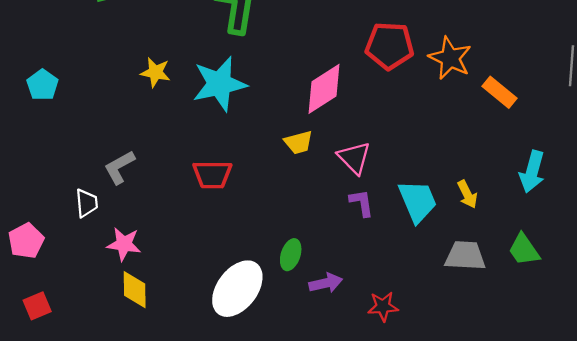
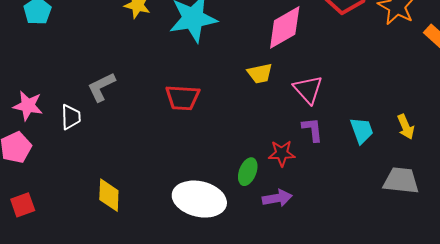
cyan trapezoid: (418, 201) -> (362, 131), size x0.7
pink star: (124, 244) -> (28, 106), moved
white ellipse: (237, 289) -> (199, 199), turned 63
red star: (383, 306) -> (282, 153), moved

